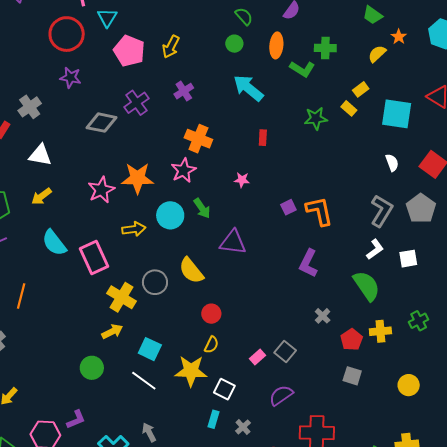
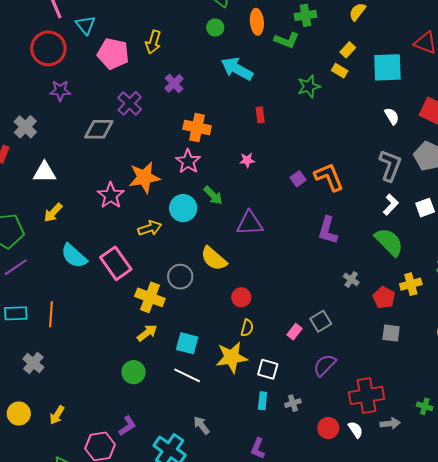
gray square: (285, 352) -> (321, 321), turned 30
gray cross: (243, 427) -> (293, 403), turned 35

